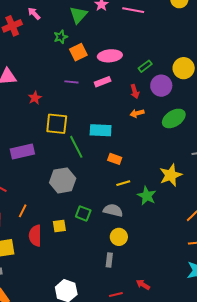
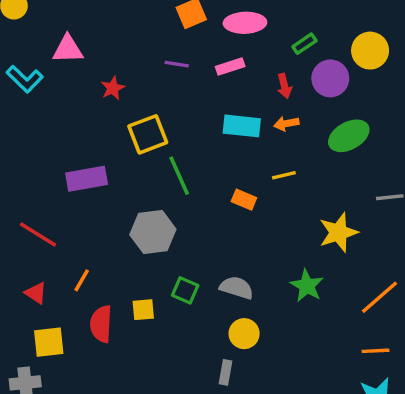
yellow square: (57, 124) -> (148, 134), turned -30
cyan rectangle: (101, 130) -> (242, 126), moved
yellow line: (123, 183) -> (284, 175), moved
green star: (147, 196) -> (307, 286), moved

